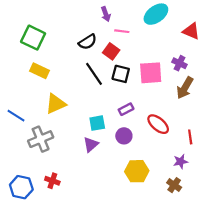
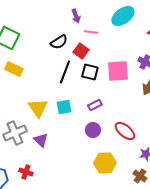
black line: (94, 74) -> (65, 72), turned 55
yellow triangle: (56, 104) -> (38, 108), moved, turned -40
cyan square: (97, 123) -> (64, 107), moved
red ellipse: (158, 124) -> (125, 131), moved
purple triangle: (91, 144) -> (41, 140), moved, turned -35

